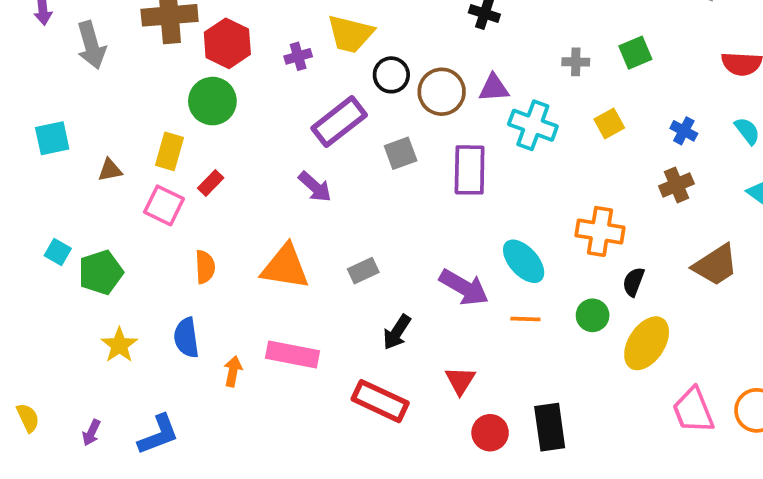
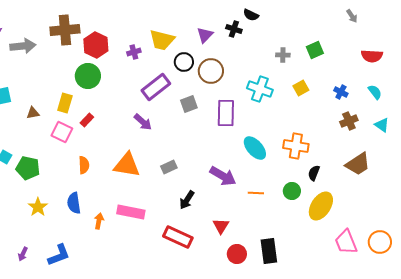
gray arrow: (91, 45) -> (23, 46), turned -80
purple triangle: (494, 88) -> (205, 35), moved, turned -42
brown cross: (676, 185) -> (349, 121), moved
cyan ellipse: (524, 261) -> (255, 148), moved
green pentagon: (101, 272) -> (28, 168), turned 30

